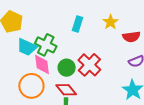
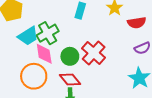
green cross: (46, 45) -> (48, 33), turned 35
cyan trapezoid: (27, 47) -> (28, 36), turned -55

